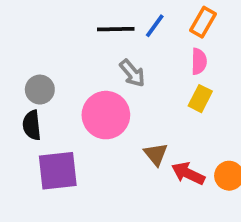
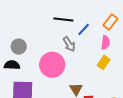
blue line: (155, 26) -> (84, 29), moved
black semicircle: (32, 125) -> (12, 65), turned 91

